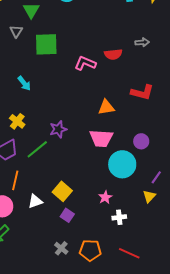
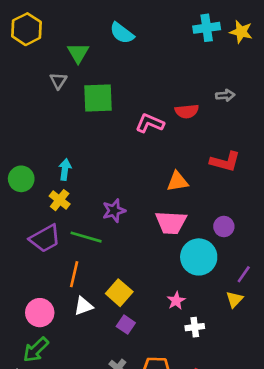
cyan arrow: (24, 83) -> (65, 170), moved, turned -133
green line: (37, 149) -> (86, 237), turned 55
orange line: (15, 180) -> (74, 274), moved

